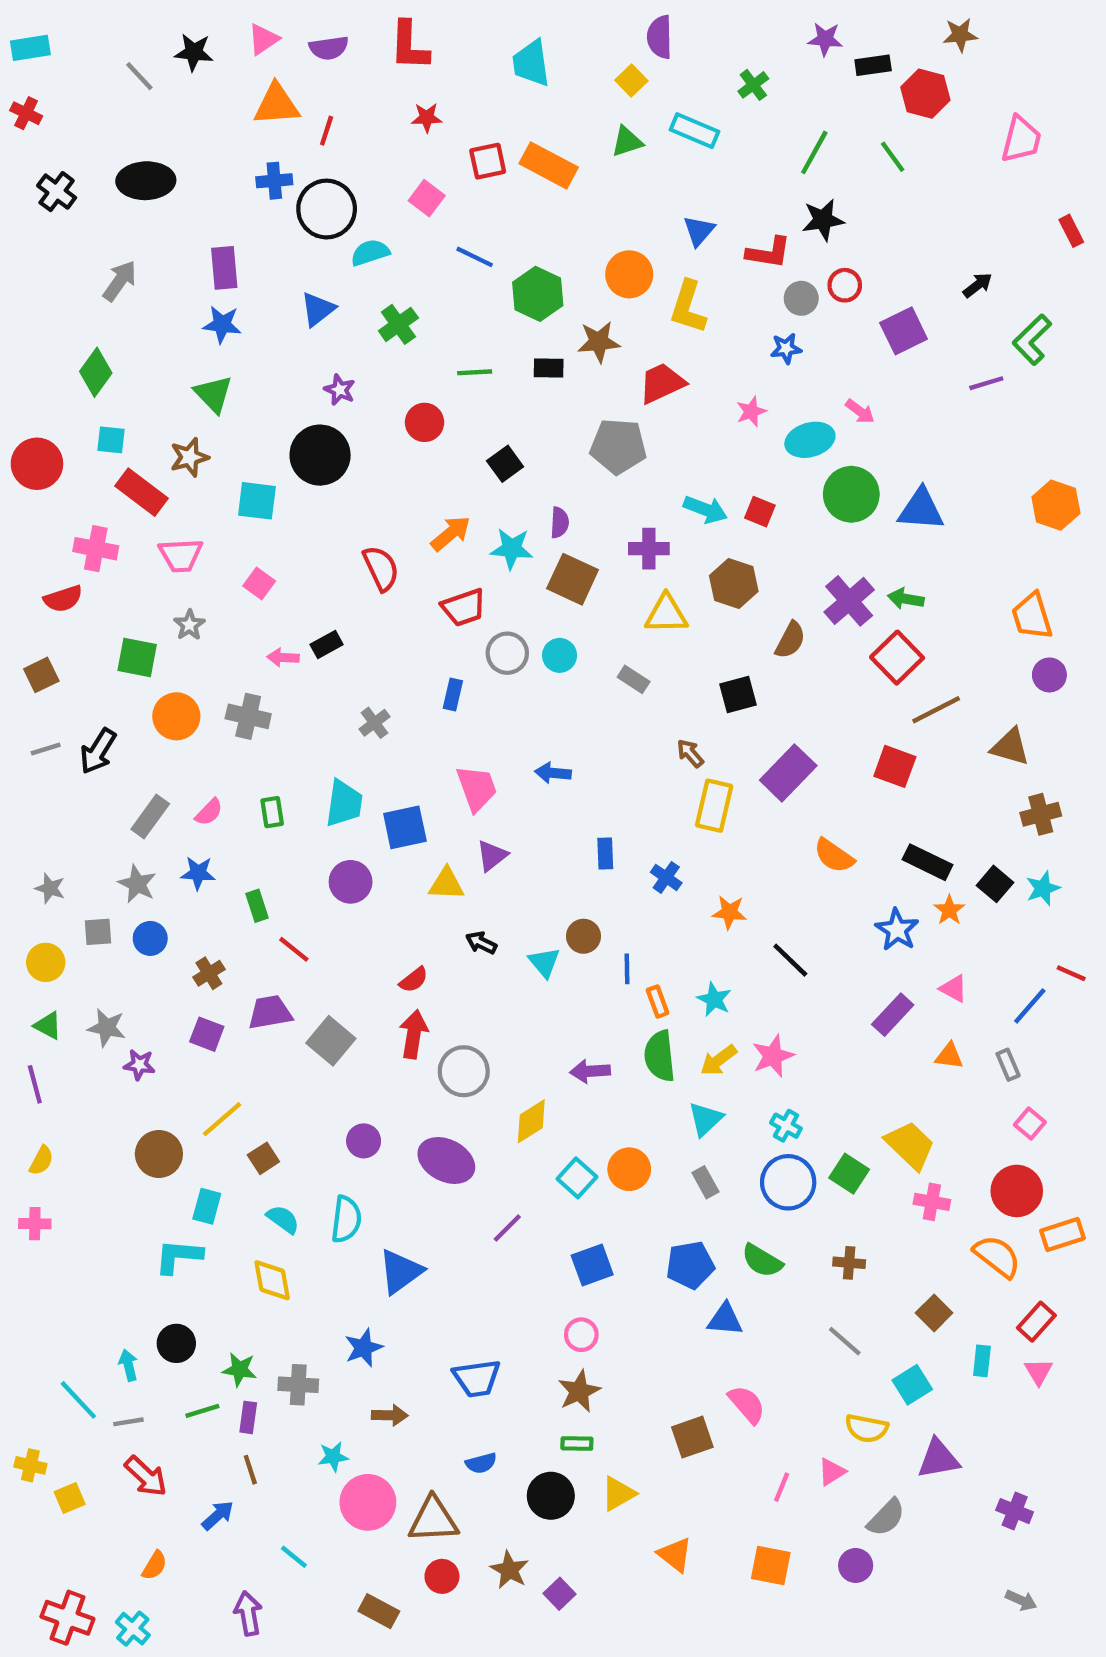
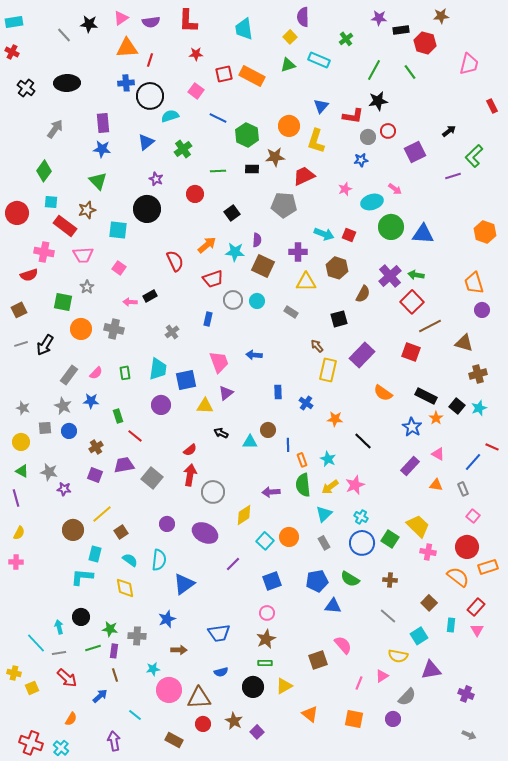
cyan triangle: (544, 962) -> (250, 442), turned -49

